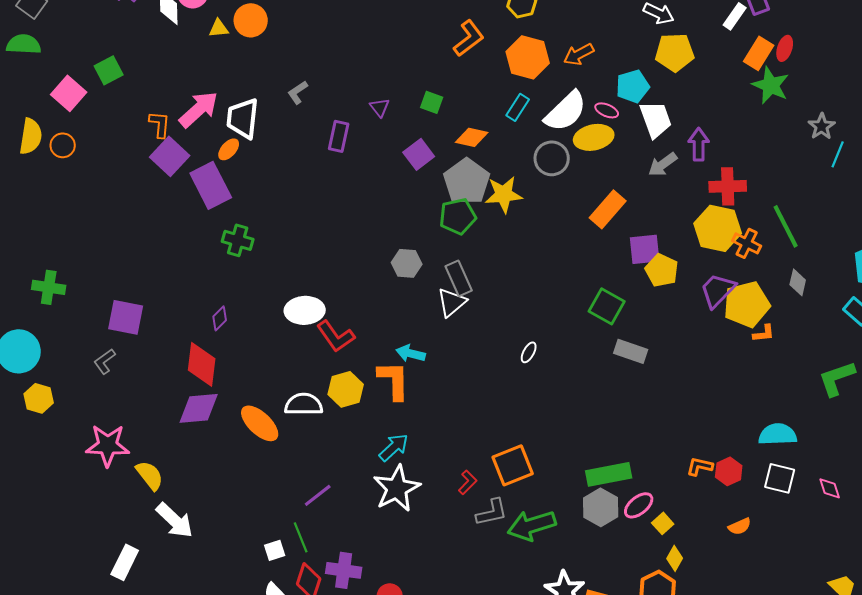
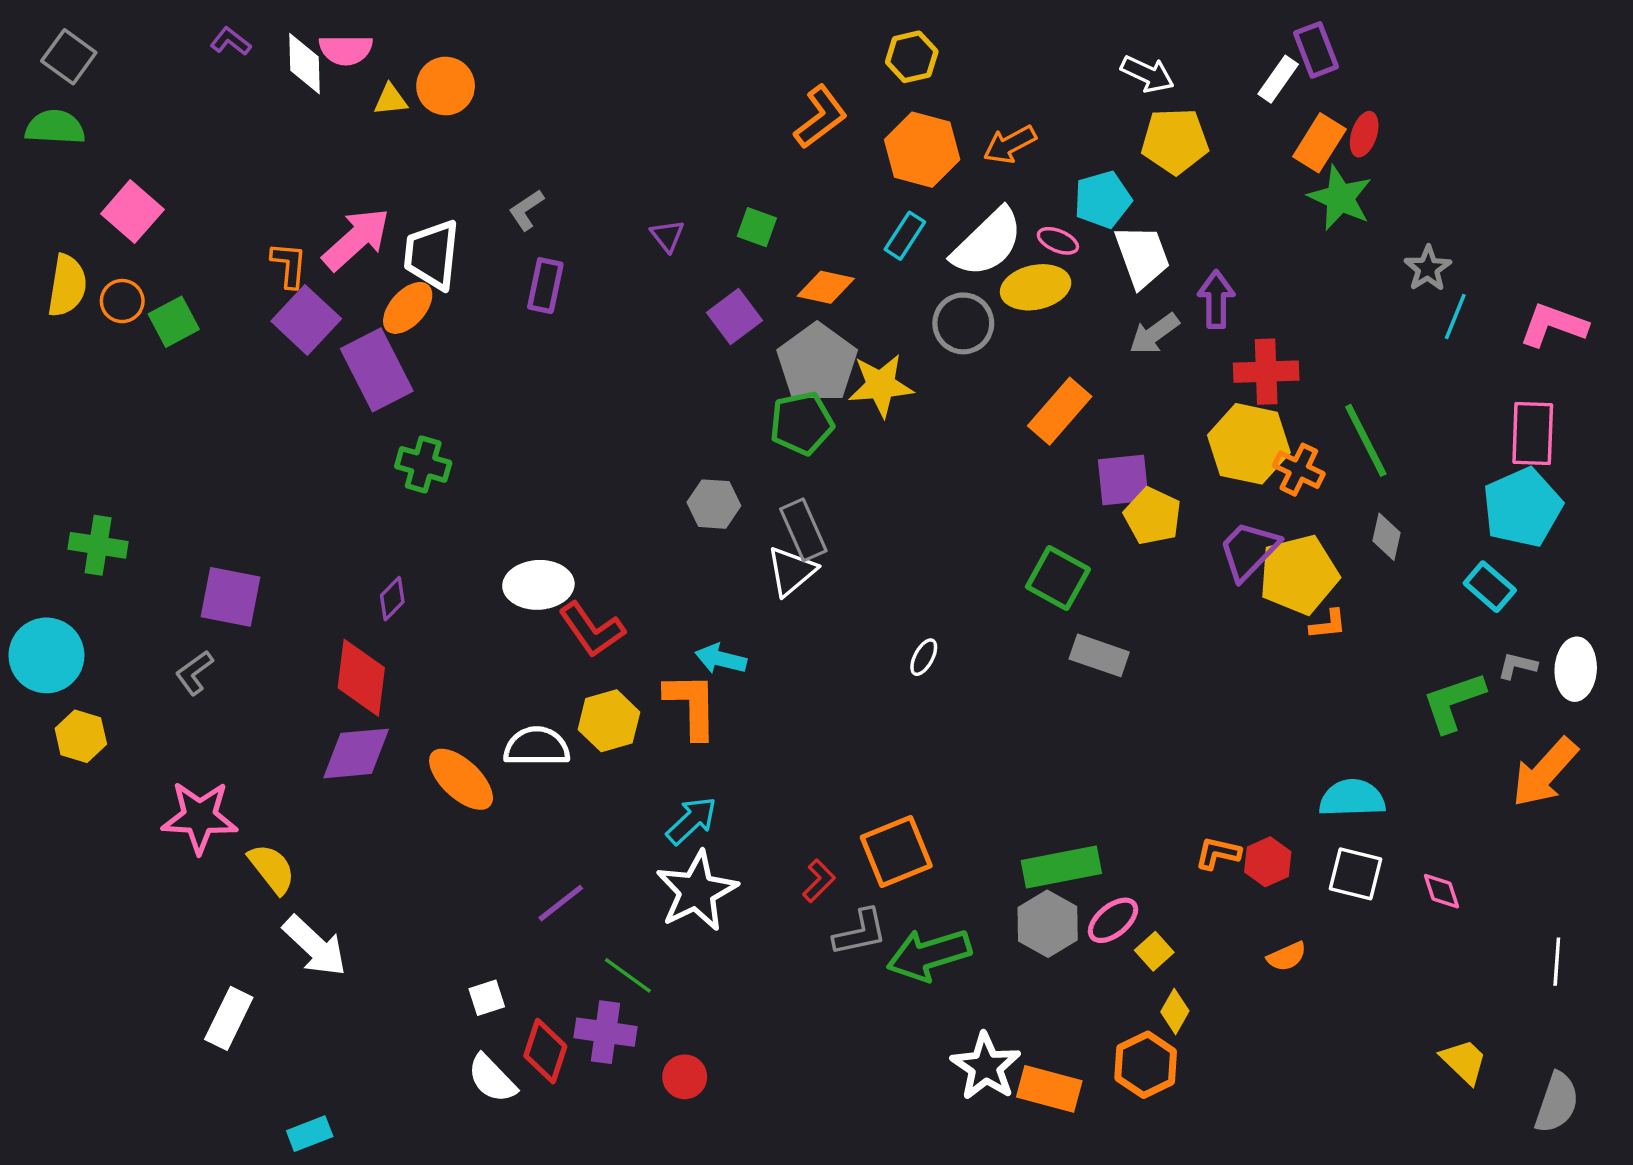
green square: (109, 70) -> (174, 322), moved
purple rectangle: (339, 136) -> (545, 286), moved
orange ellipse: (229, 149) -> (408, 308), size x1.4
green line: (301, 537) -> (628, 975), moved, turned -32

